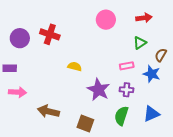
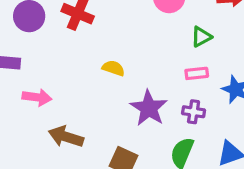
green triangle: (140, 43) -> (201, 37), moved
pink arrow: (18, 92) -> (37, 97), moved

